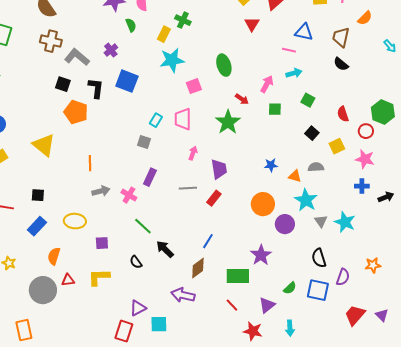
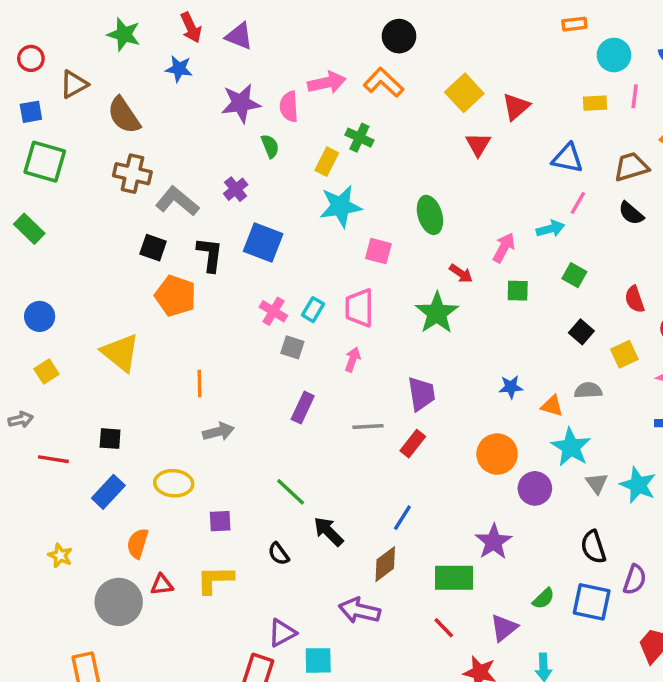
brown trapezoid: (341, 37) -> (631, 167), turned 60
pink line: (289, 50) -> (578, 203), moved, turned -72
pink square: (194, 86) -> (378, 251), turned 35
pink arrow: (193, 153) -> (353, 359), moved
pink cross: (129, 195) -> (273, 311), moved

